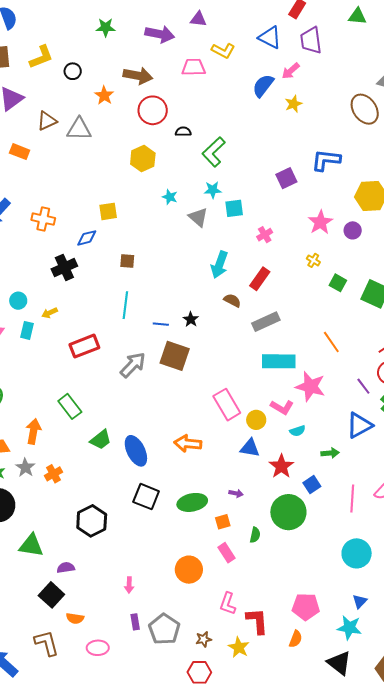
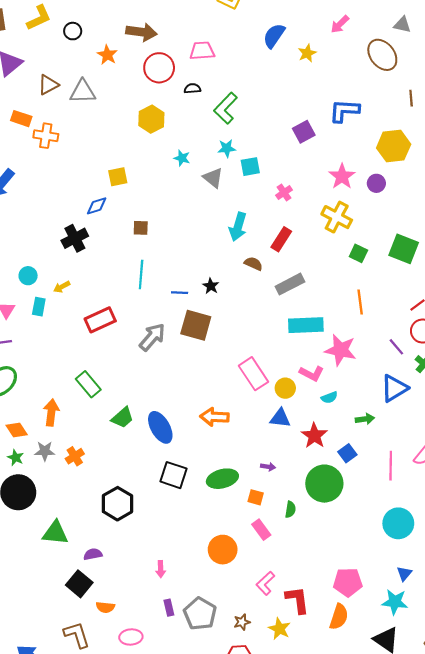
pink trapezoid: (194, 67) -> (202, 51), moved
pink arrow: (291, 71) -> (340, 24), moved
orange cross: (43, 219) -> (46, 136), moved
yellow cross: (313, 260) -> (337, 217), size x2.0
green square: (338, 283) -> (358, 253), moved
orange line: (331, 342) -> (360, 302), turned 30
gray star: (25, 468) -> (45, 451), turned -30
orange square: (223, 522) -> (256, 497), turned 35
pink L-shape: (228, 604) -> (265, 583), turned 30
orange semicircle: (296, 639) -> (339, 617), size x1.4

